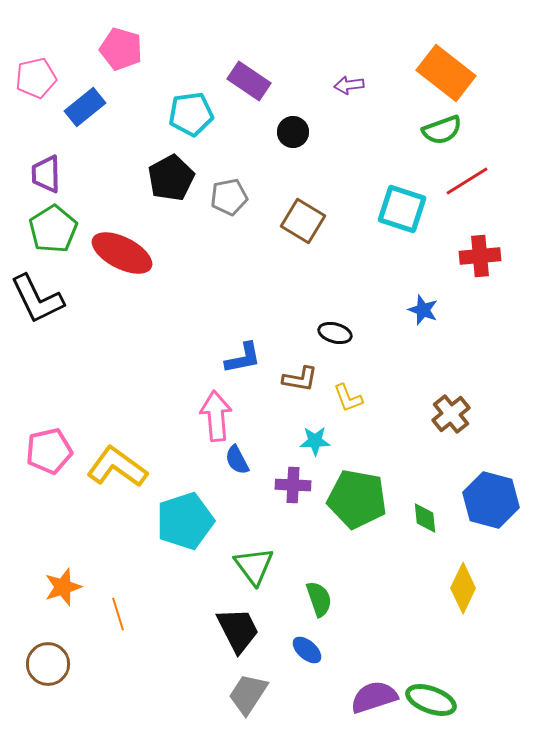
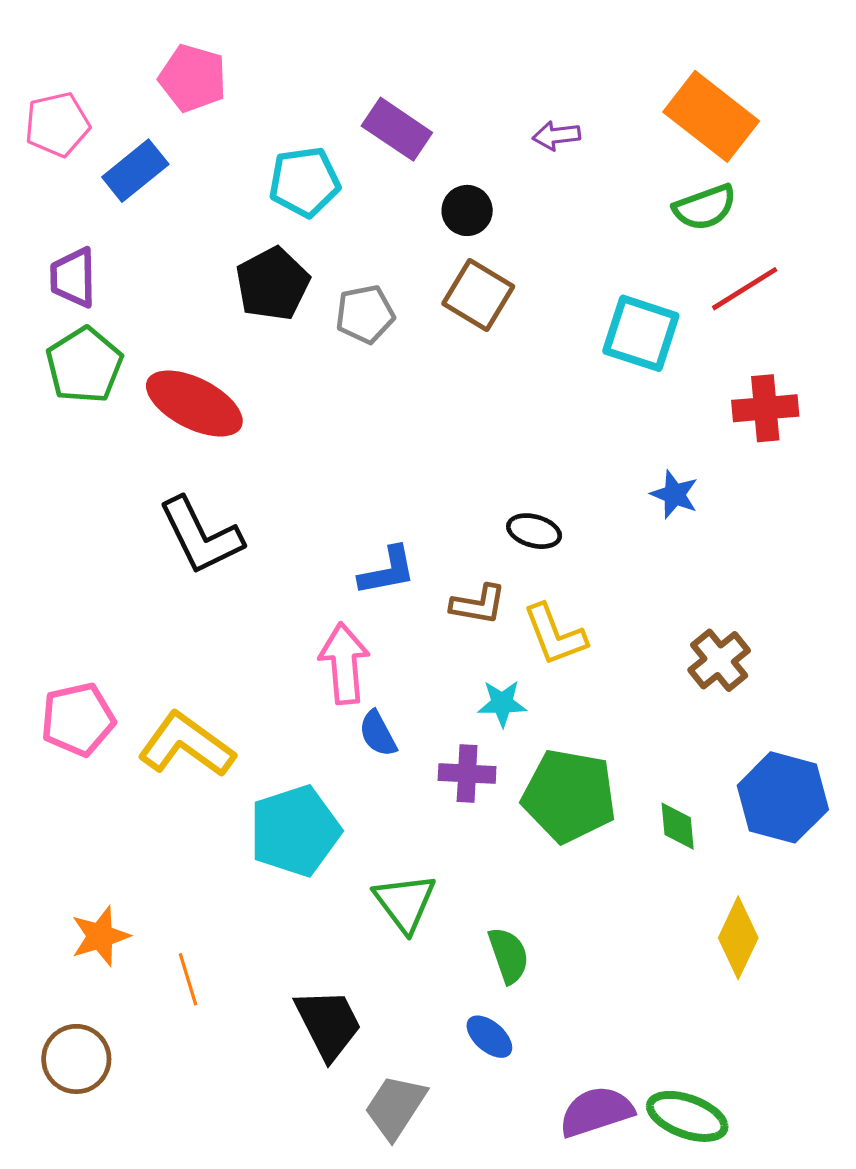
brown square: (303, 221) -> (478, 295), moved
black L-shape: (37, 299) -> (201, 536), moved
yellow L-shape: (348, 398) -> (555, 635), size x1.4
black trapezoid: (238, 630) -> (328, 1024), moved

